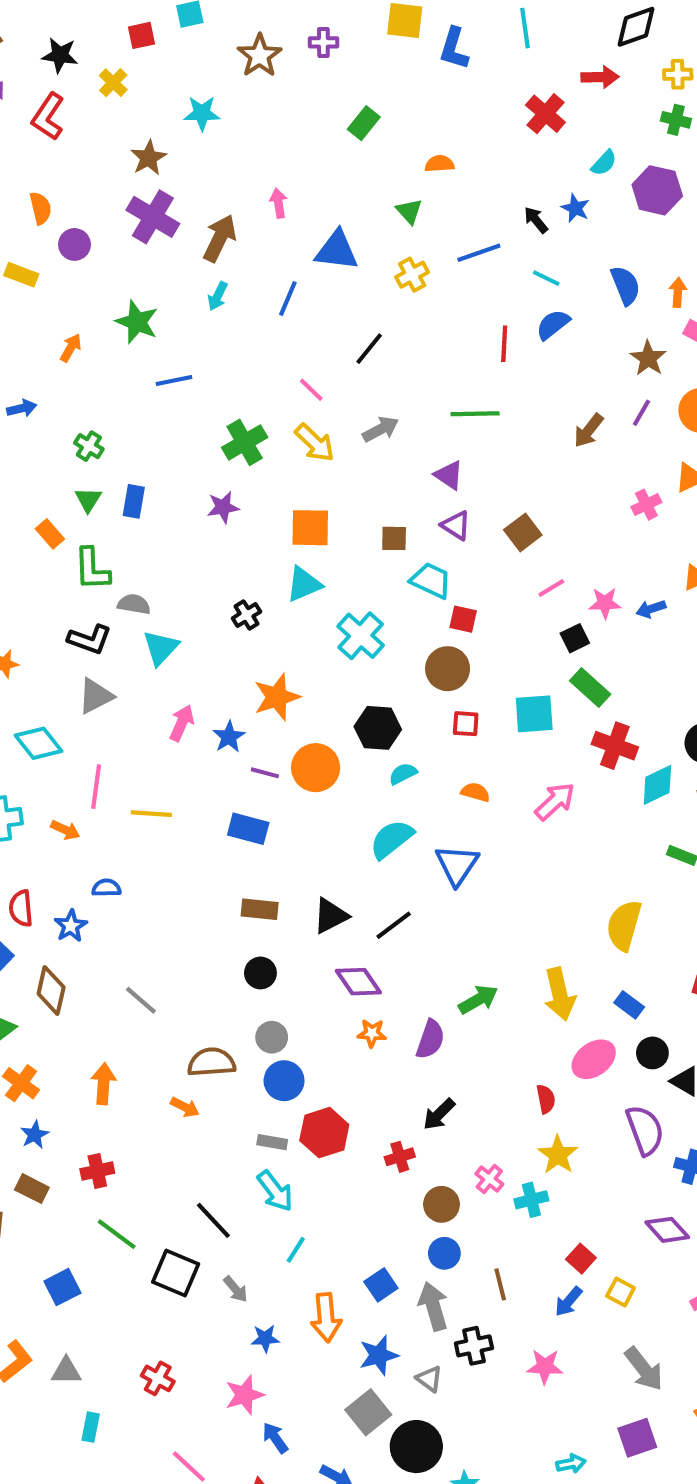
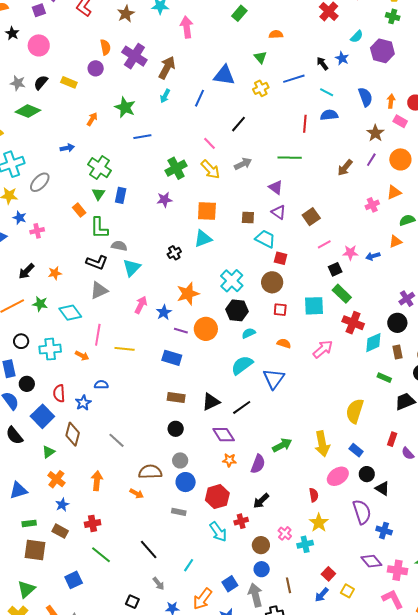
brown star: (149, 158) -> (126, 14), moved
pink arrow: (278, 203) -> (187, 27), moved, size x1.5
orange semicircle: (41, 208) -> (105, 47), moved
blue semicircle: (553, 325) -> (329, 115), turned 30
green cross: (89, 446) -> (100, 168), size x1.6
cyan cross: (361, 636) -> (232, 281), moved
red hexagon: (324, 1133) -> (217, 497), moved
cyan arrow: (275, 1191) -> (218, 532), moved
black square: (176, 1273) -> (132, 602), moved, size x0.6
orange arrow: (326, 1317) -> (202, 599), turned 40

